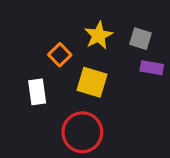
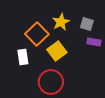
orange square: (60, 55) -> (37, 34), size x1.6
yellow square: (92, 82) -> (57, 51), turned 36

